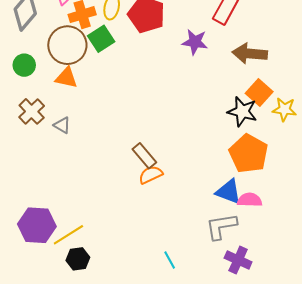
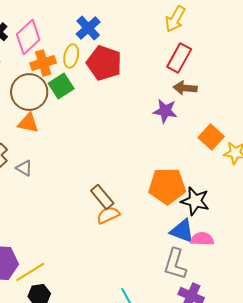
purple star: (195, 42) -> (165, 111), moved
brown arrow: (250, 54) -> (185, 88), moved, size x0.7
black star: (242, 111) -> (195, 201), moved
orange pentagon: (249, 154) -> (167, 186), moved, turned -30
gray L-shape: (221, 226) -> (175, 264), turned -64

